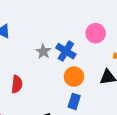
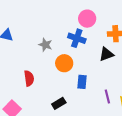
blue cross: (66, 51) -> (77, 38), moved
orange circle: (74, 77) -> (64, 63), moved

